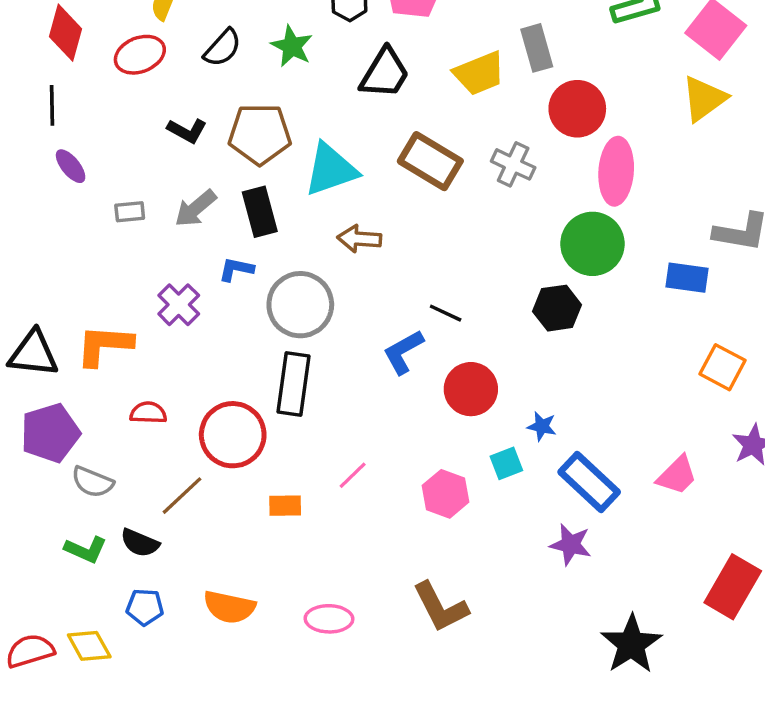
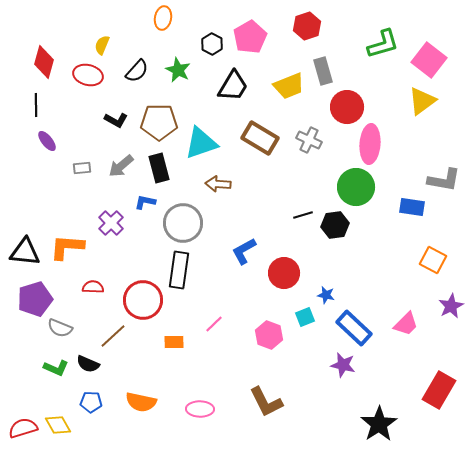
red ellipse: (140, 55) -> (88, 75), turned 36
black line: (446, 313) -> (303, 215), moved, turned -42

